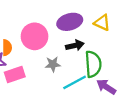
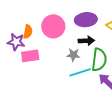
gray star: (53, 64) -> (73, 55), moved

